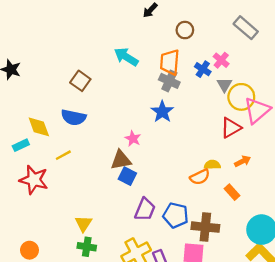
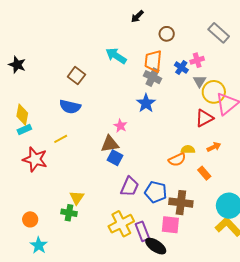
pink cross: (221, 60) -> (197, 60), turned 32
yellow diamond: (39, 127) -> (22, 115), moved, turned 30
green cross: (87, 247) -> (69, 213), moved

